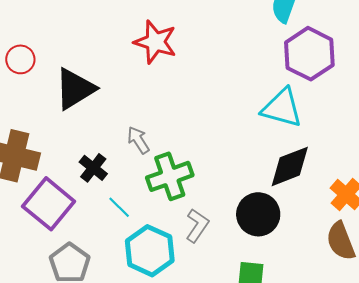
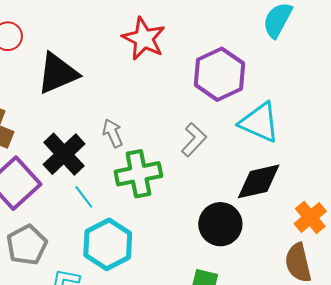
purple hexagon: (309, 54) -> (220, 74), moved
black cross: (93, 168) -> (64, 154), size x1.5
gray L-shape: (197, 226) -> (194, 140), moved

